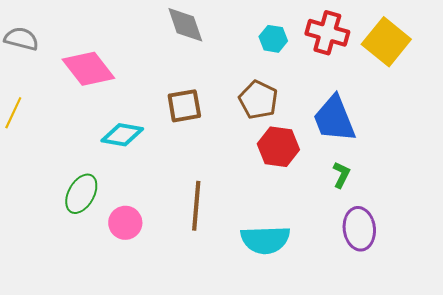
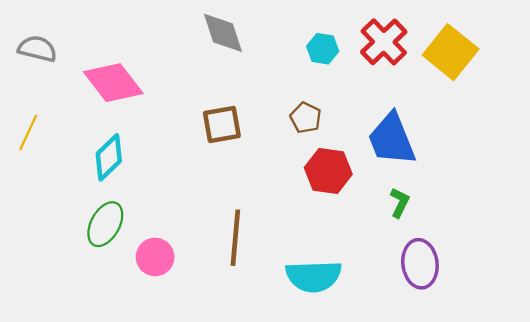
red cross: (327, 33) -> (384, 42), turned 30
brown pentagon: (258, 100) -> (306, 118), size x0.7
cyan diamond: (122, 135) -> (109, 157), moved, turned -54

